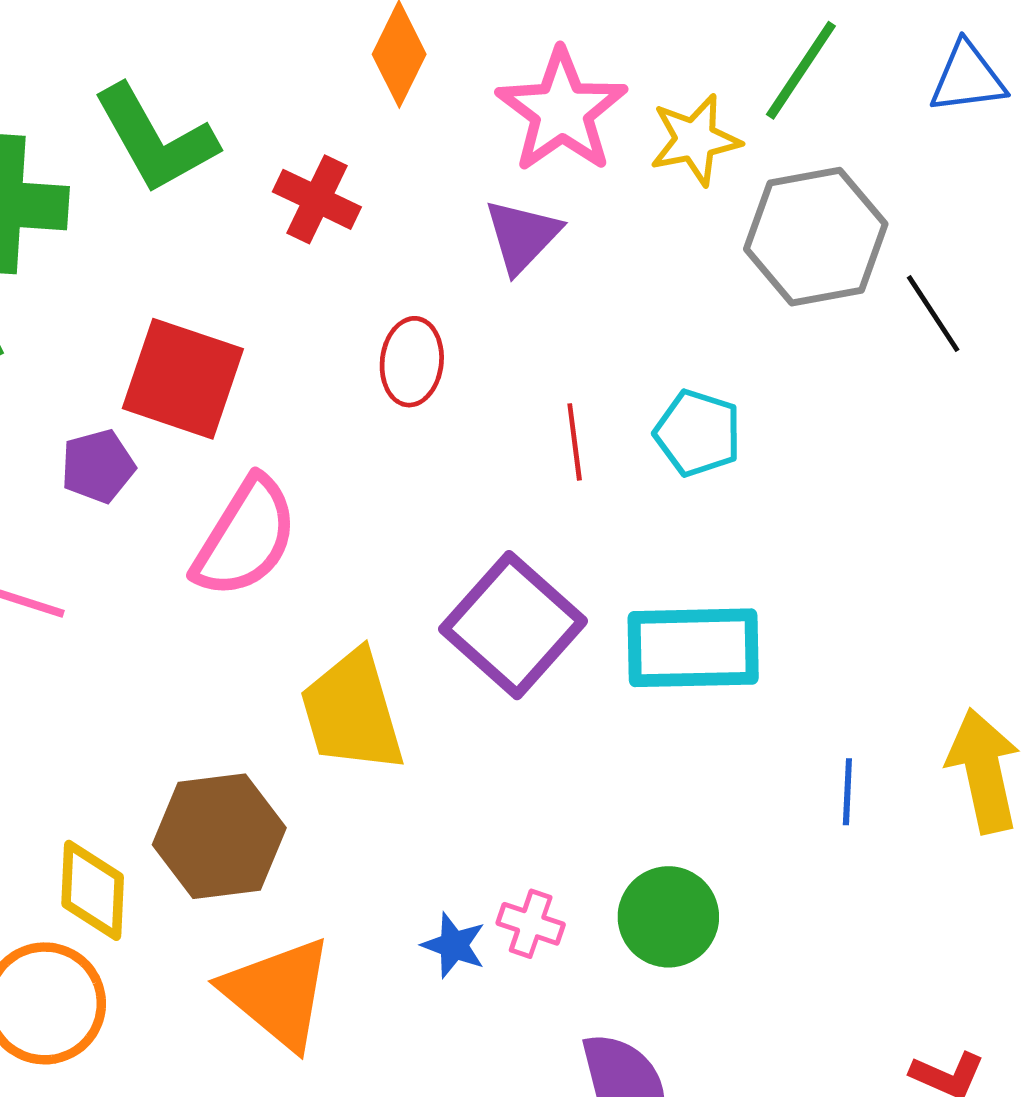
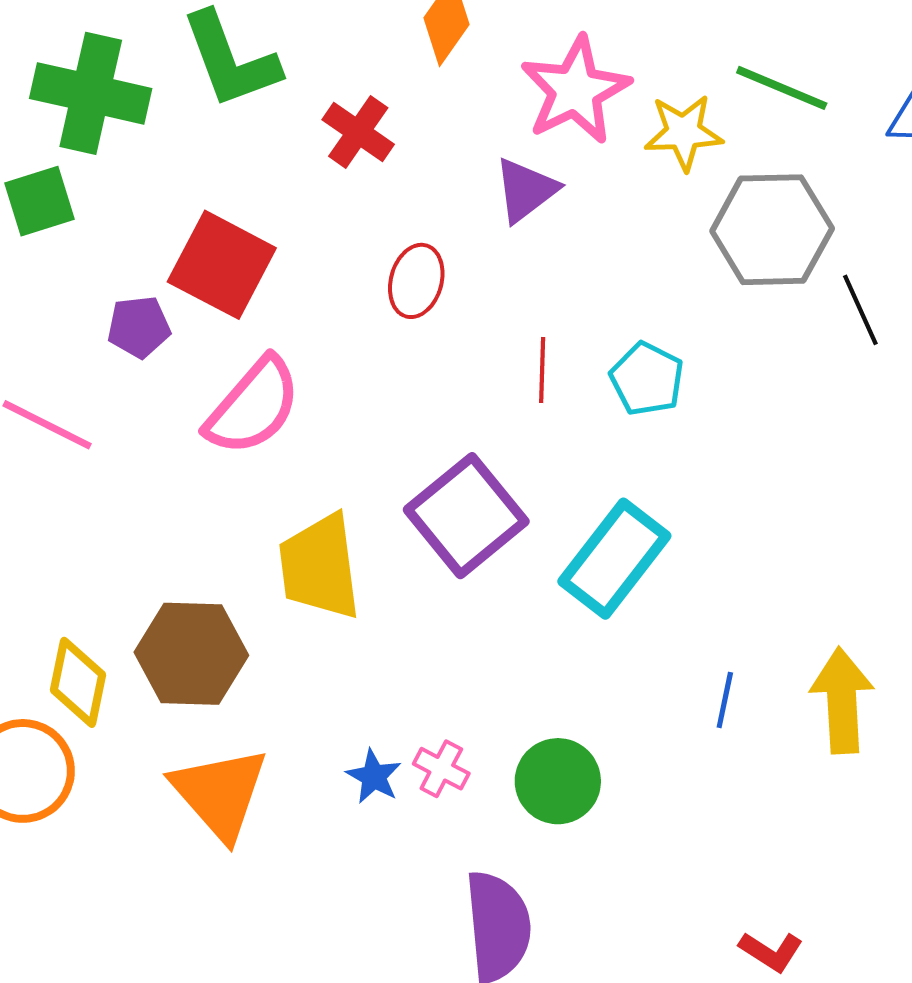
green line: (801, 70) -> (782, 88), turned 70
cyan rectangle: (693, 648) -> (614, 559), turned -60

